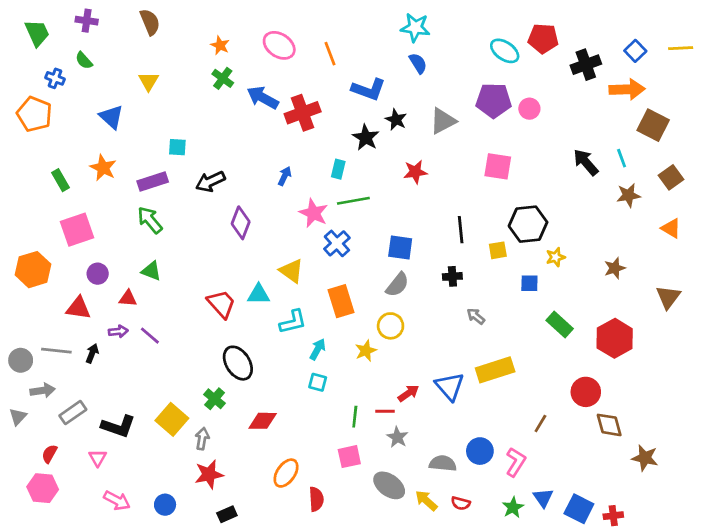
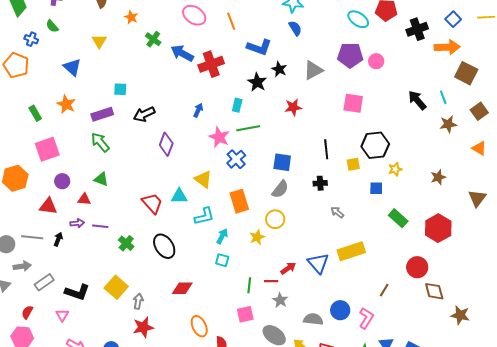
orange star: (220, 45) -> (131, 17), moved
purple line: (150, 336) -> (100, 226), turned -35
green cross: (215, 399) -> (126, 243), moved
orange ellipse: (286, 473) -> (199, 326), turned -60

